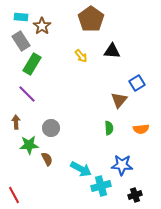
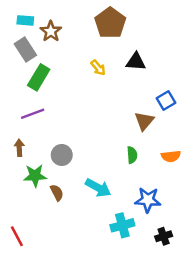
purple line: (27, 94) -> (33, 114), turned -66
cyan arrow: (81, 169) -> (98, 188), moved

